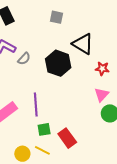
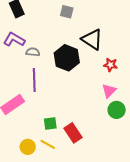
gray semicircle: (24, 59) -> (33, 52), turned -128
purple line: (36, 105) -> (34, 80), moved

